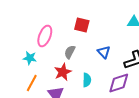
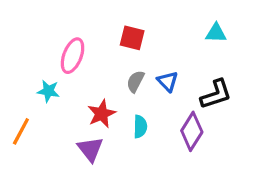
gray semicircle: (70, 52) -> (135, 81), moved
orange line: (32, 83) -> (21, 131), moved
purple diamond: (119, 83) -> (192, 131), turned -40

